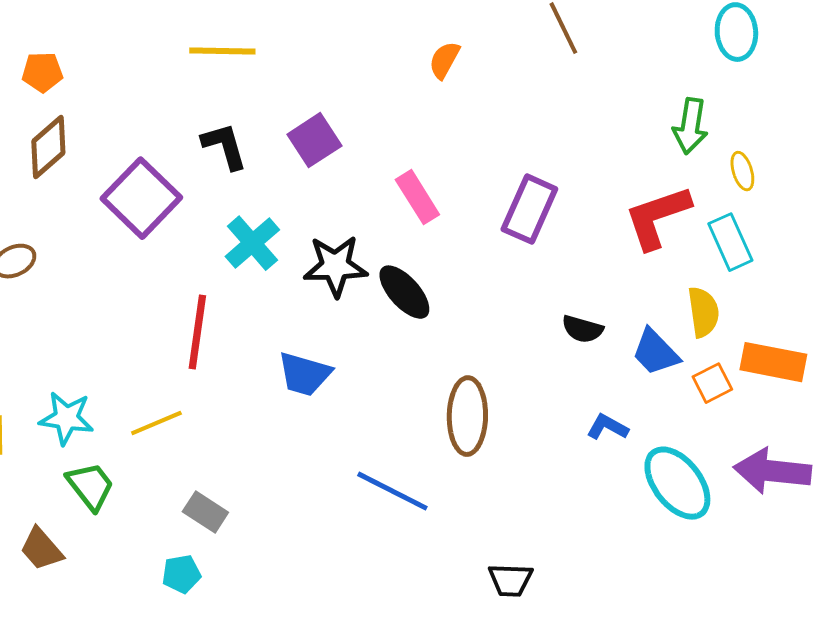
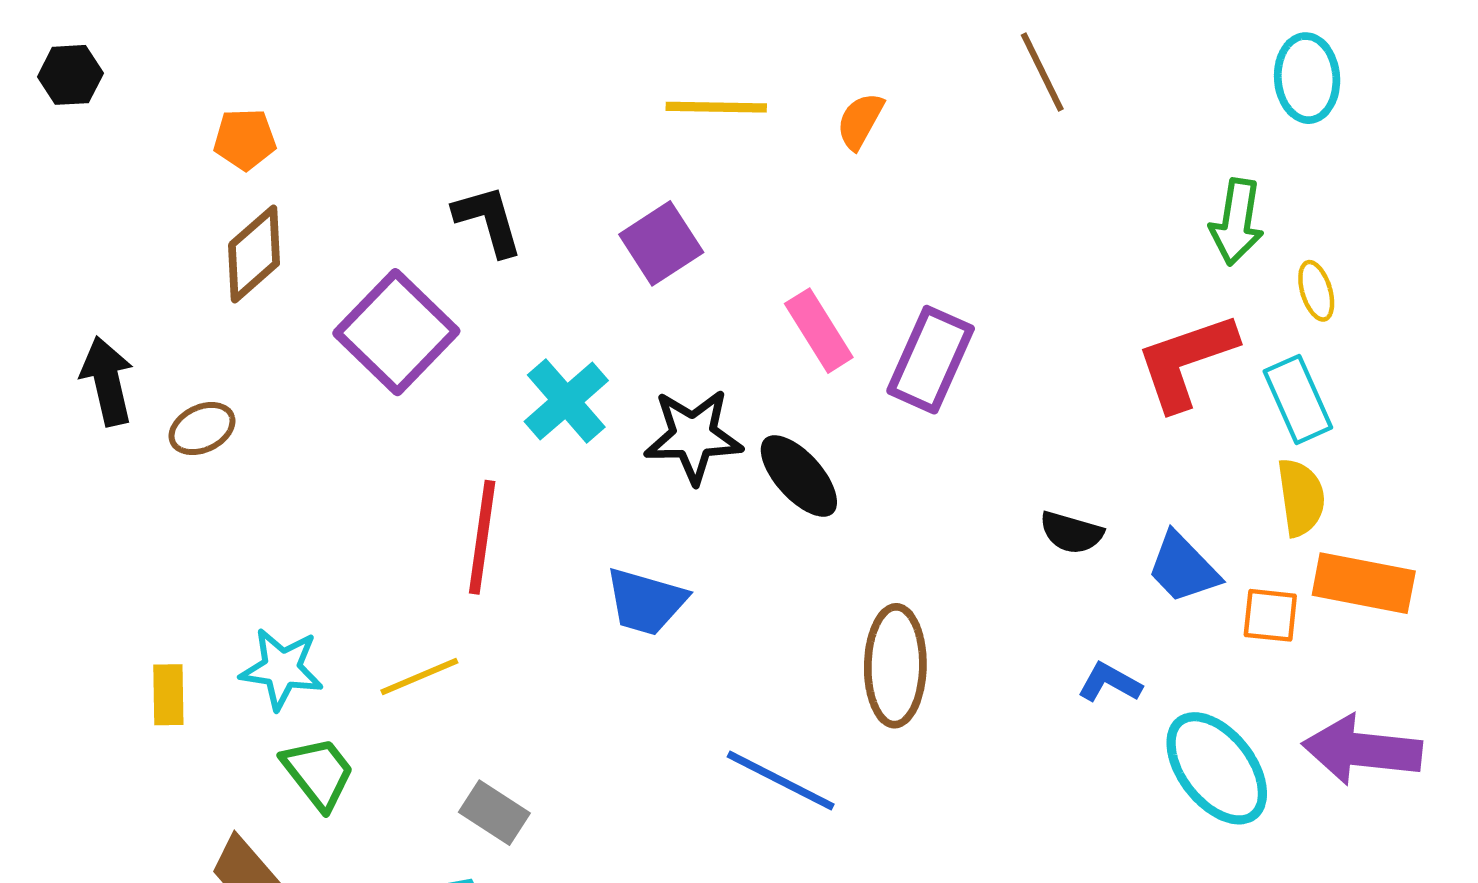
yellow line: (222, 51) -> (716, 107), moved
black L-shape: (224, 146) -> (488, 220), moved
purple rectangle: (529, 209) -> (931, 360), moved
yellow semicircle: (703, 312) -> (1301, 497), moved
orange square: (712, 383) -> (1270, 615), turned 33

